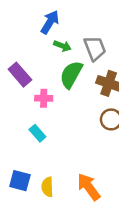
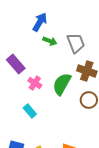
green semicircle: (71, 75) -> (62, 84), moved
pink cross: (44, 98) -> (35, 83), turned 32

